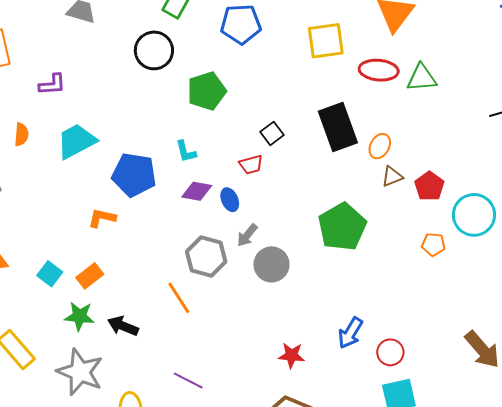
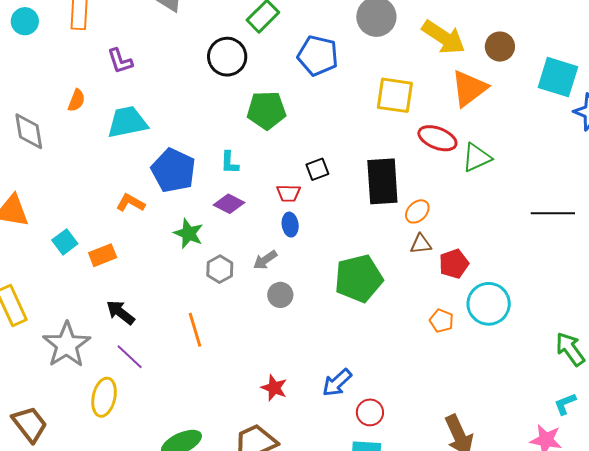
green triangle: (422, 78) -> (477, 158), turned -36
purple L-shape: (52, 84) -> (120, 61), turned 60
blue ellipse: (230, 200) -> (290, 225), moved
gray hexagon: (206, 257) -> (220, 269), size x0.7
gray circle: (271, 264) -> (280, 295), size x0.7
orange line: (179, 298) -> (195, 330), moved
green star: (80, 316) -> (189, 233), moved
purple line: (188, 381) -> (130, 357), moved

